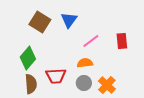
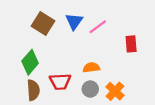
pink line: (91, 41) -> (98, 27), moved

